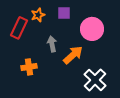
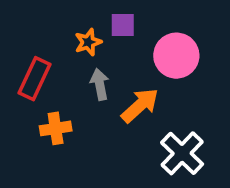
orange star: (38, 15) -> (88, 42), moved
red rectangle: (19, 28) -> (34, 79), moved

